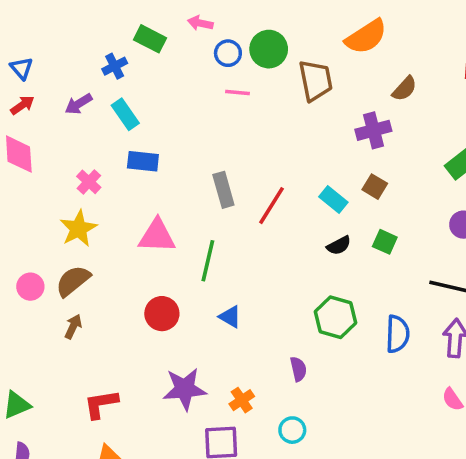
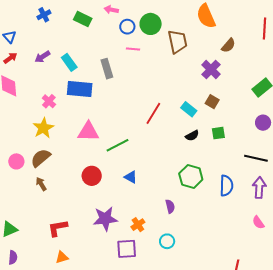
orange semicircle: (366, 37) -> (206, 16), turned 100
blue cross: (115, 66) -> (44, 15), moved
purple cross: (373, 130) -> (211, 70), turned -30
blue rectangle: (143, 161) -> (80, 89), size x1.4
gray rectangle: (223, 190) -> (107, 69), moved
green square: (385, 242) -> (218, 133), turned -32
green line: (208, 261) -> (117, 145), turned 50
brown arrow: (73, 327) -> (41, 184), turned -56

